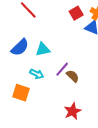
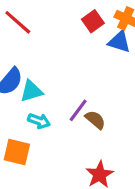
cyan triangle: (43, 49) -> (31, 91), moved

